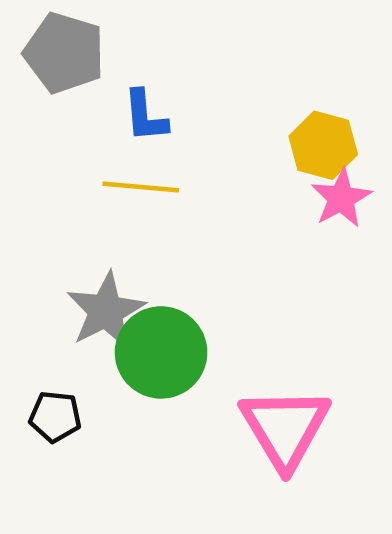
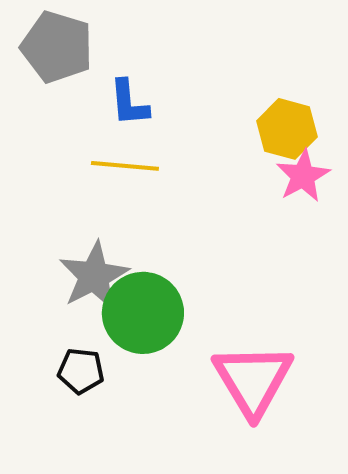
black pentagon: (55, 417) -> (81, 371), moved

